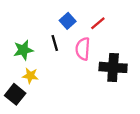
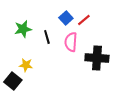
blue square: (68, 21) -> (66, 18), moved
green star: (23, 50) -> (23, 29), moved

